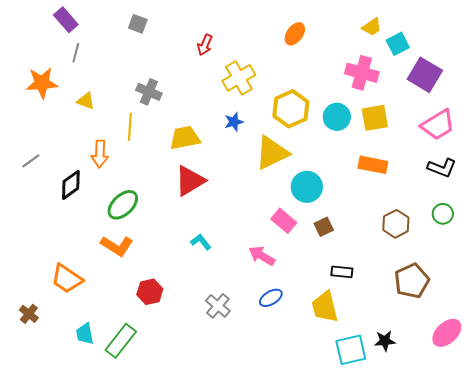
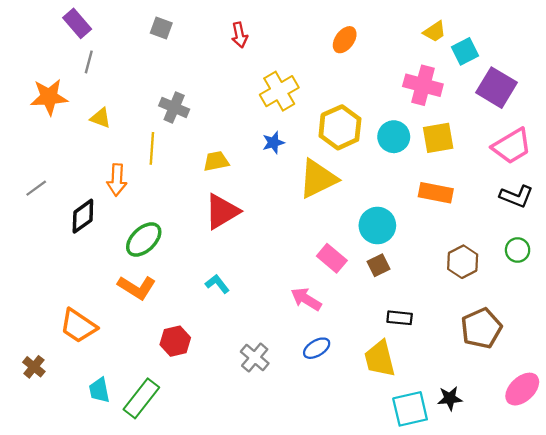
red arrow: (205, 45) -> (240, 35), moved, turned -35
yellow trapezoid: (185, 138) -> (216, 161), size x0.7
cyan circle: (307, 187) -> (377, 225), moved
cyan L-shape: (201, 242) -> (217, 284), moved

